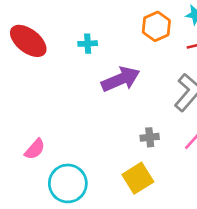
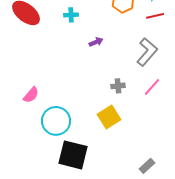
purple arrow: (121, 79) -> (96, 42), size x0.5

